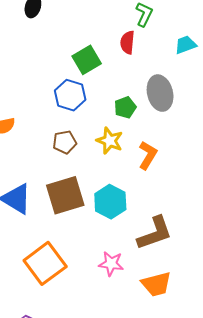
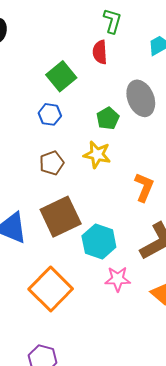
blue hexagon: (70, 95) -> (50, 114), size x0.7
orange L-shape: (148, 155) -> (144, 187), moved
cyan hexagon: (110, 202) -> (99, 241), moved

